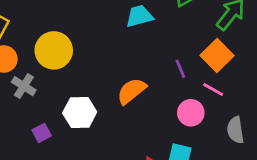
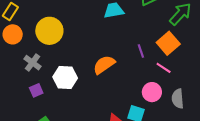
gray cross: (24, 86) -> (32, 63), moved
pink circle: (191, 113) -> (152, 92), moved

